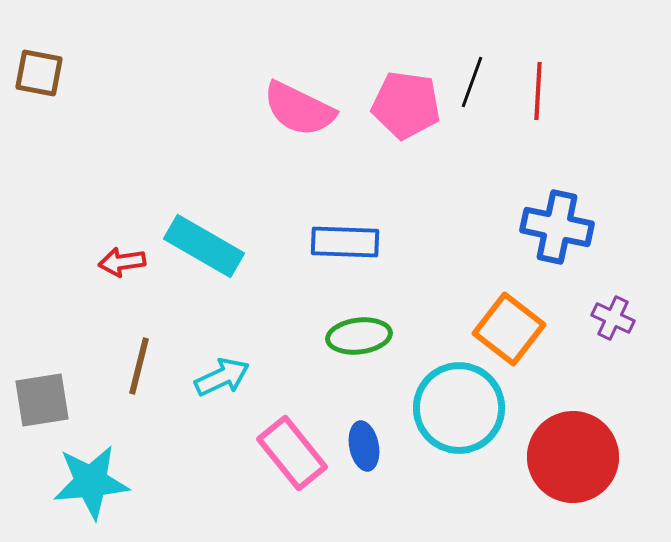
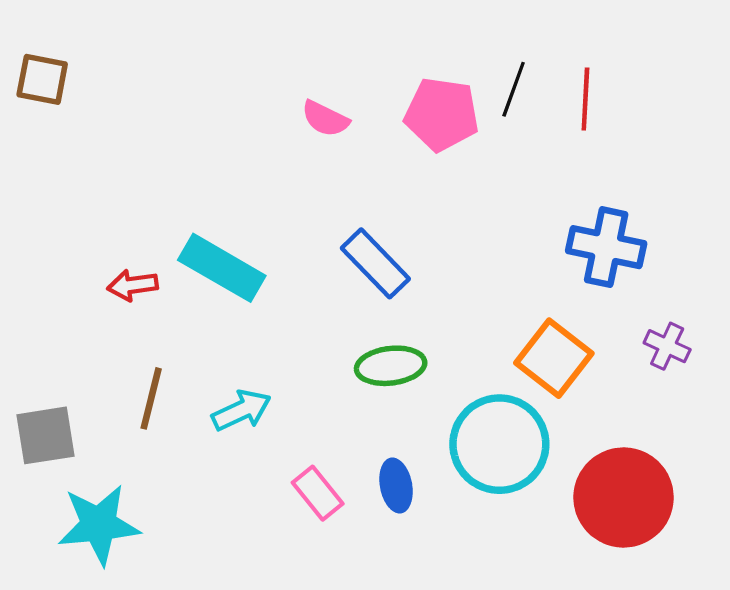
pink semicircle: (299, 109) -> (325, 119), size x0.6
blue rectangle: (345, 242) -> (375, 263), turned 44
pink rectangle: (292, 453) -> (318, 493), size x0.7

